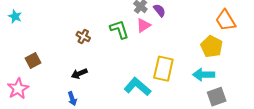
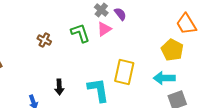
black arrow: (79, 74) -> (59, 87), moved, turned -70
cyan L-shape: (137, 87) -> (98, 90), turned 40

